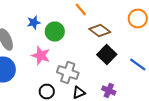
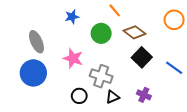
blue star: (34, 22) -> (72, 17), moved
green circle: (55, 32) -> (101, 33), moved

